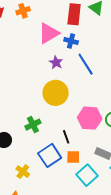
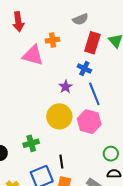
orange cross: (23, 11) -> (53, 40), moved
pink triangle: (49, 33) -> (33, 55), moved, turned 35
pink hexagon: (90, 118) -> (89, 122), moved

